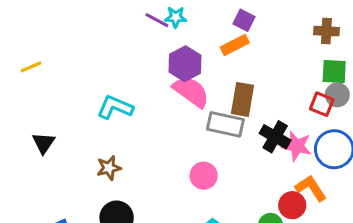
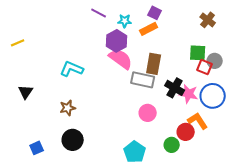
cyan star: (176, 17) -> (125, 21), moved
brown cross: (326, 31) -> (208, 20), turned 35
green square: (334, 72) -> (198, 53), moved
pink circle: (204, 176) -> (148, 113), moved

